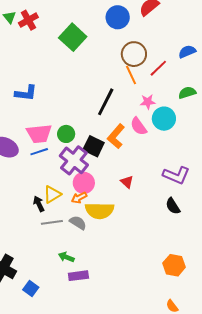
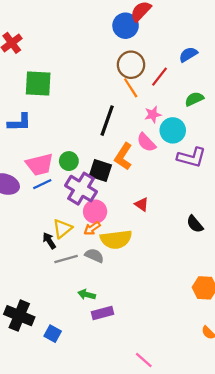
blue circle: (118, 17) -> (126, 26), moved
green square: (73, 37) -> (38, 84), moved, turned -32
purple L-shape: (176, 175) -> (191, 157), moved

